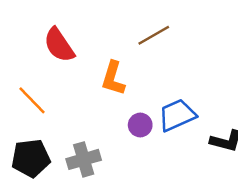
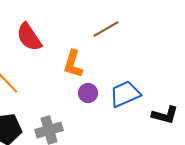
purple circle: (140, 125) -> (88, 93), moved

